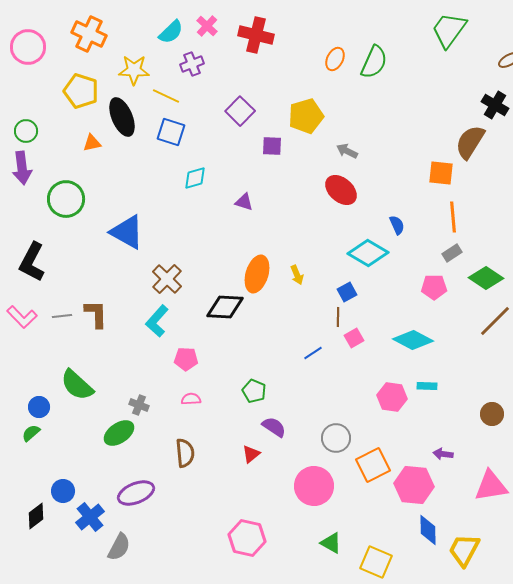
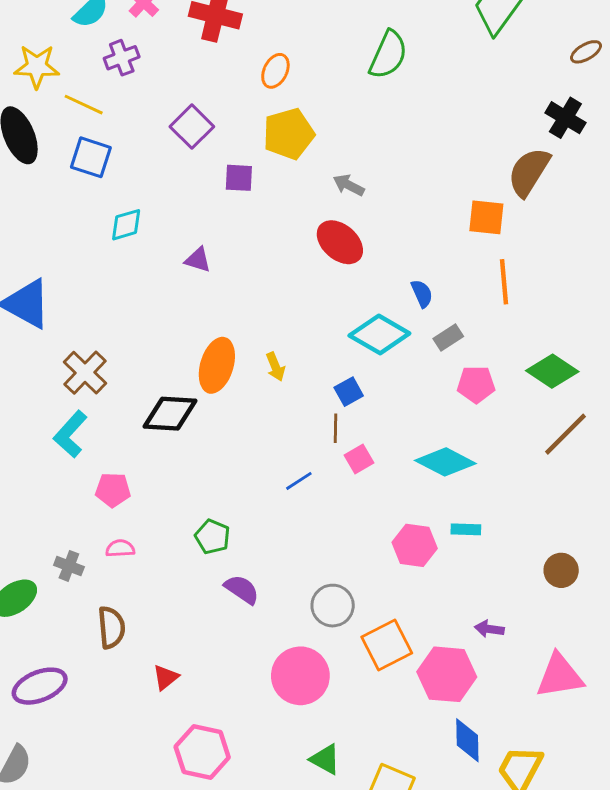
orange ellipse: (335, 59) -> (275, 71), moved
gray rectangle: (452, 253) -> (448, 337), moved
gray cross: (139, 405) -> (69, 566), moved
red triangle: (251, 454) -> (166, 677), moved

